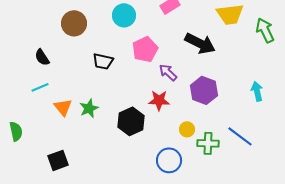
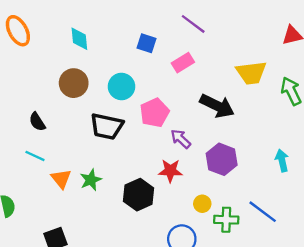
cyan circle: (124, 15) -> (121, 87), moved
black trapezoid: (103, 61) -> (107, 126), size x1.4
cyan line: (40, 87) -> (35, 156), turned 48

